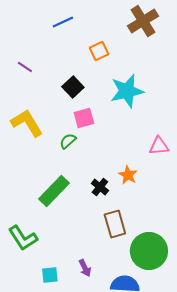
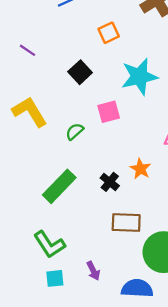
pink square: (84, 118) -> (109, 112), moved
brown rectangle: (115, 224) -> (126, 223), turned -72
green L-shape: (23, 238) -> (49, 244), moved

